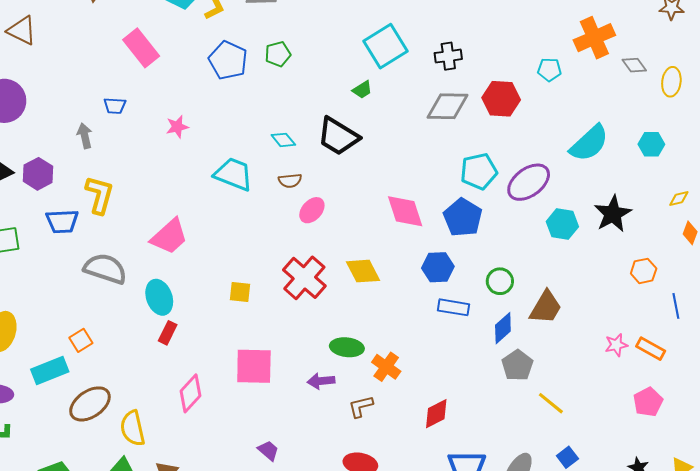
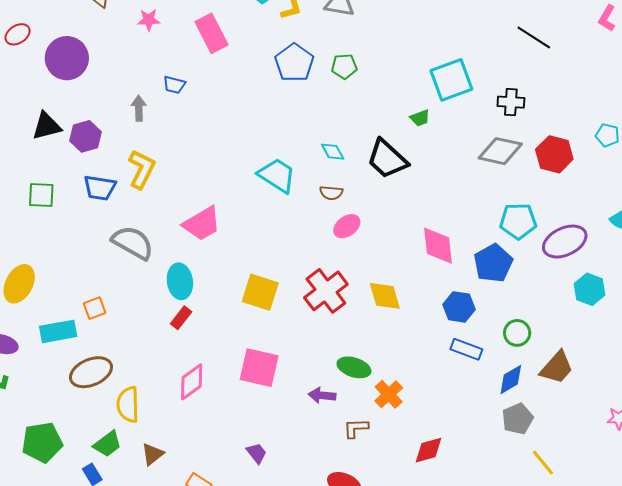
pink star: (177, 127) -> (149, 20), moved
yellow square: (240, 292) -> (260, 292), size x1.6

